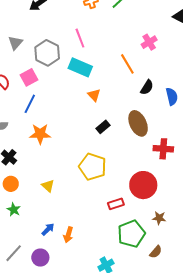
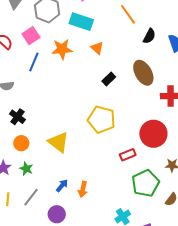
orange star: (40, 134) -> (62, 49), moved
yellow triangle: (48, 186) -> (59, 142), size x1.6
gray line: (14, 253) -> (31, 197), moved

